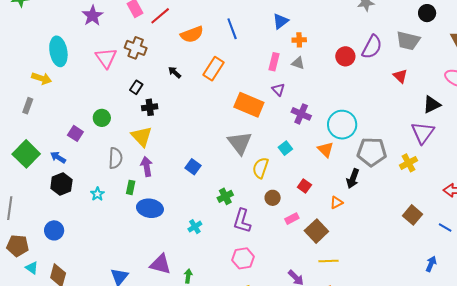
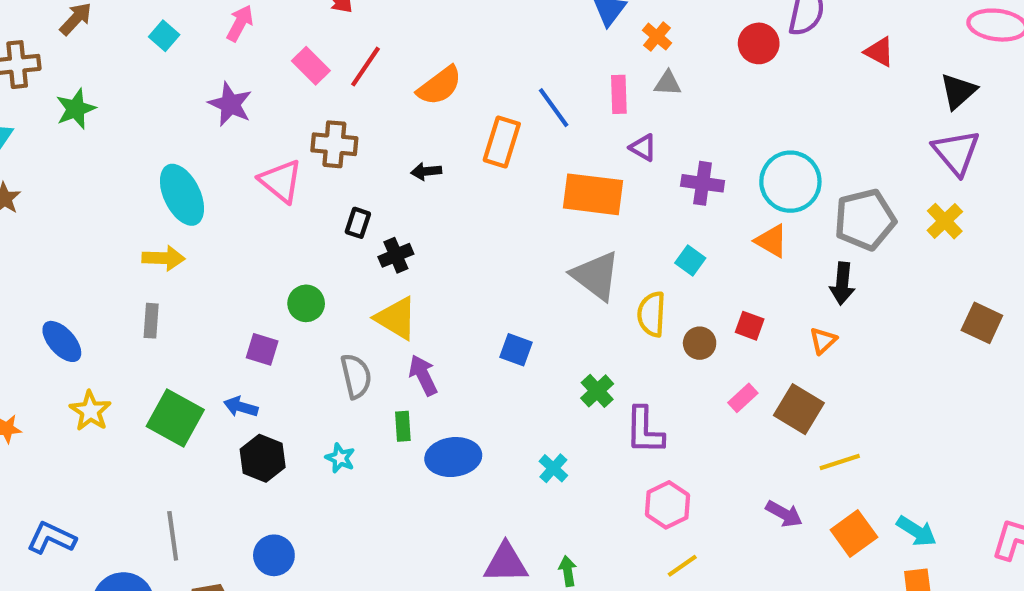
blue line: (232, 29) -> (554, 108), moved
orange cross: (299, 40) -> (657, 37), turned -32
black arrow: (175, 72) -> (426, 171), turned -32
brown circle: (273, 198) -> (700, 343), moved

